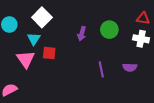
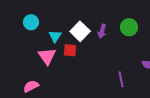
white square: (42, 17) -> (80, 31), moved
purple line: (101, 69) -> (121, 79), moved

